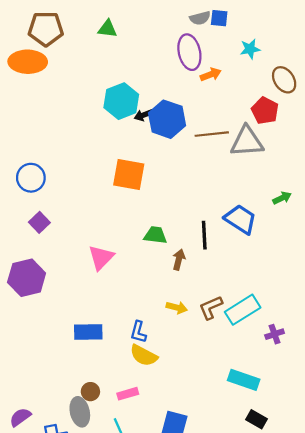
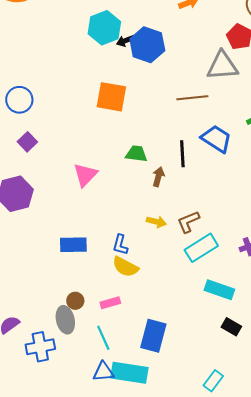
brown line: (212, 134) -> (192, 98), moved
cyan rectangle: (243, 310) -> (201, 248), moved

